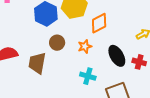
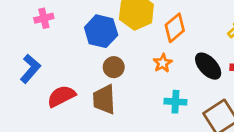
brown circle: (57, 43) -> (114, 67), moved

